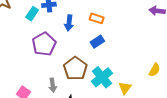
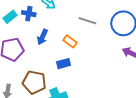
brown pentagon: (75, 68) -> (34, 82), turned 30

